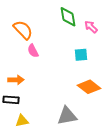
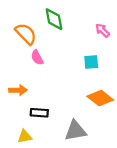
green diamond: (68, 17) -> (54, 19), moved
black rectangle: (11, 100) -> (39, 113), moved

